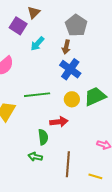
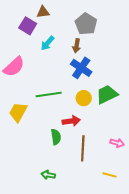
brown triangle: (34, 12) -> (43, 12), turned 40
green arrow: (35, 157) -> (48, 175), moved
brown line: (68, 164) -> (83, 148), moved

